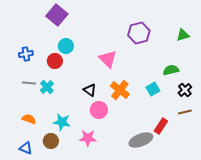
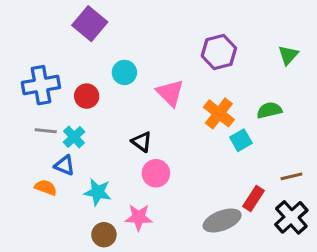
green triangle: (183, 35) -> (288, 55), turned -32
cyan circle: (66, 46) -> (124, 72), moved
blue cross: (26, 54) -> (41, 85), size x1.6
orange cross: (120, 90) -> (219, 113), moved
black cross: (185, 90) -> (291, 217), moved, size x1.5
brown circle: (51, 141) -> (104, 235), moved
blue triangle: (26, 148) -> (65, 165), moved

